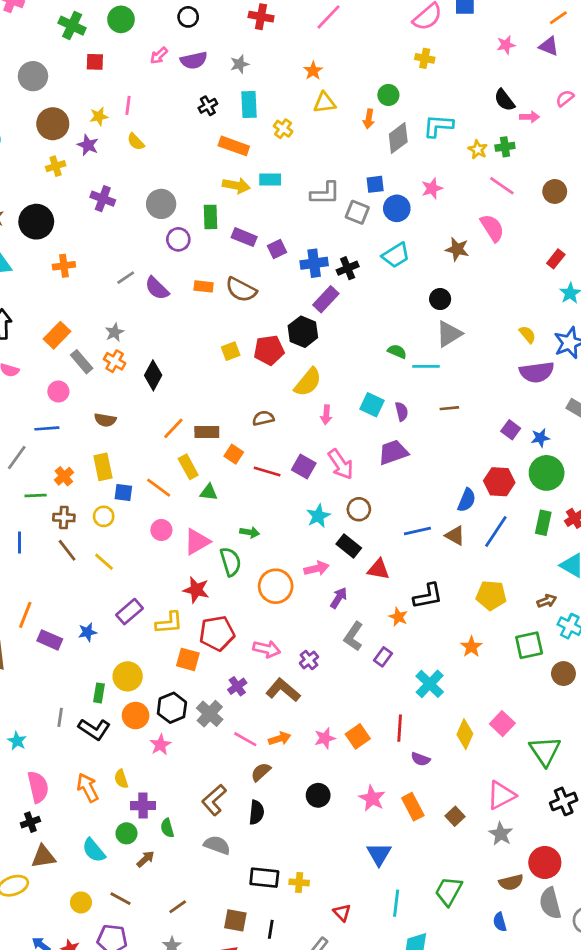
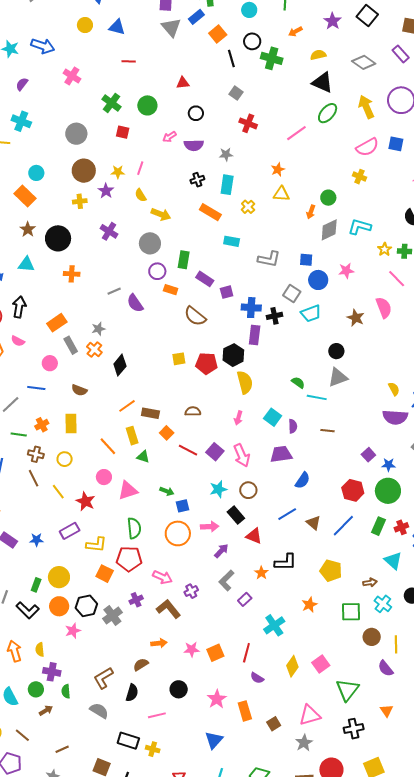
yellow arrow: (236, 186) -> (161, 214), moved
gray square: (357, 212) -> (292, 293), moved
orange rectangle: (204, 286) -> (171, 290), moved
purple rectangle: (326, 299) -> (255, 335), turned -48
yellow semicircle: (308, 382) -> (245, 382), moved, turned -65
blue square: (123, 492) -> (183, 506), moved, turned -32
blue semicircle: (467, 500) -> (303, 480), moved
blue line: (417, 531) -> (287, 514), turned -30
green semicircle: (231, 562) -> (134, 528), moved
red star: (196, 590) -> (85, 501), moved
pink line: (245, 739) -> (157, 715), moved, turned -54

